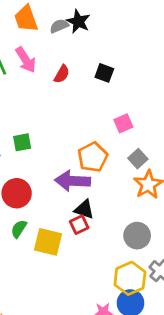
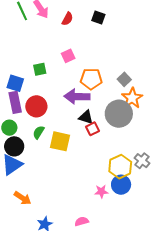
pink square: (123, 123) -> (68, 56), moved
orange pentagon: (93, 157) -> (91, 79), turned 30
red square: (79, 225) -> (92, 129), moved
gray circle: (137, 236) -> (119, 114), moved, size x1.4

